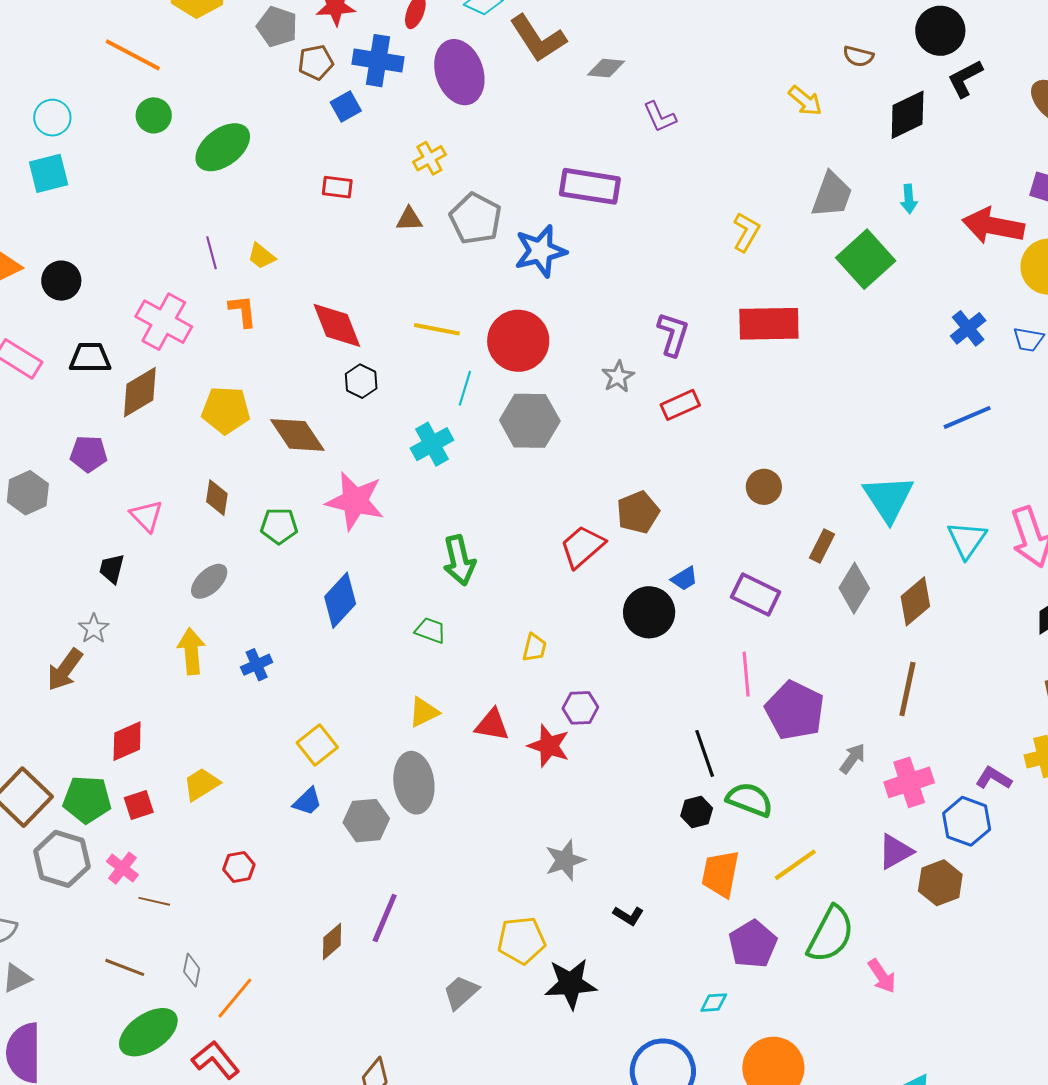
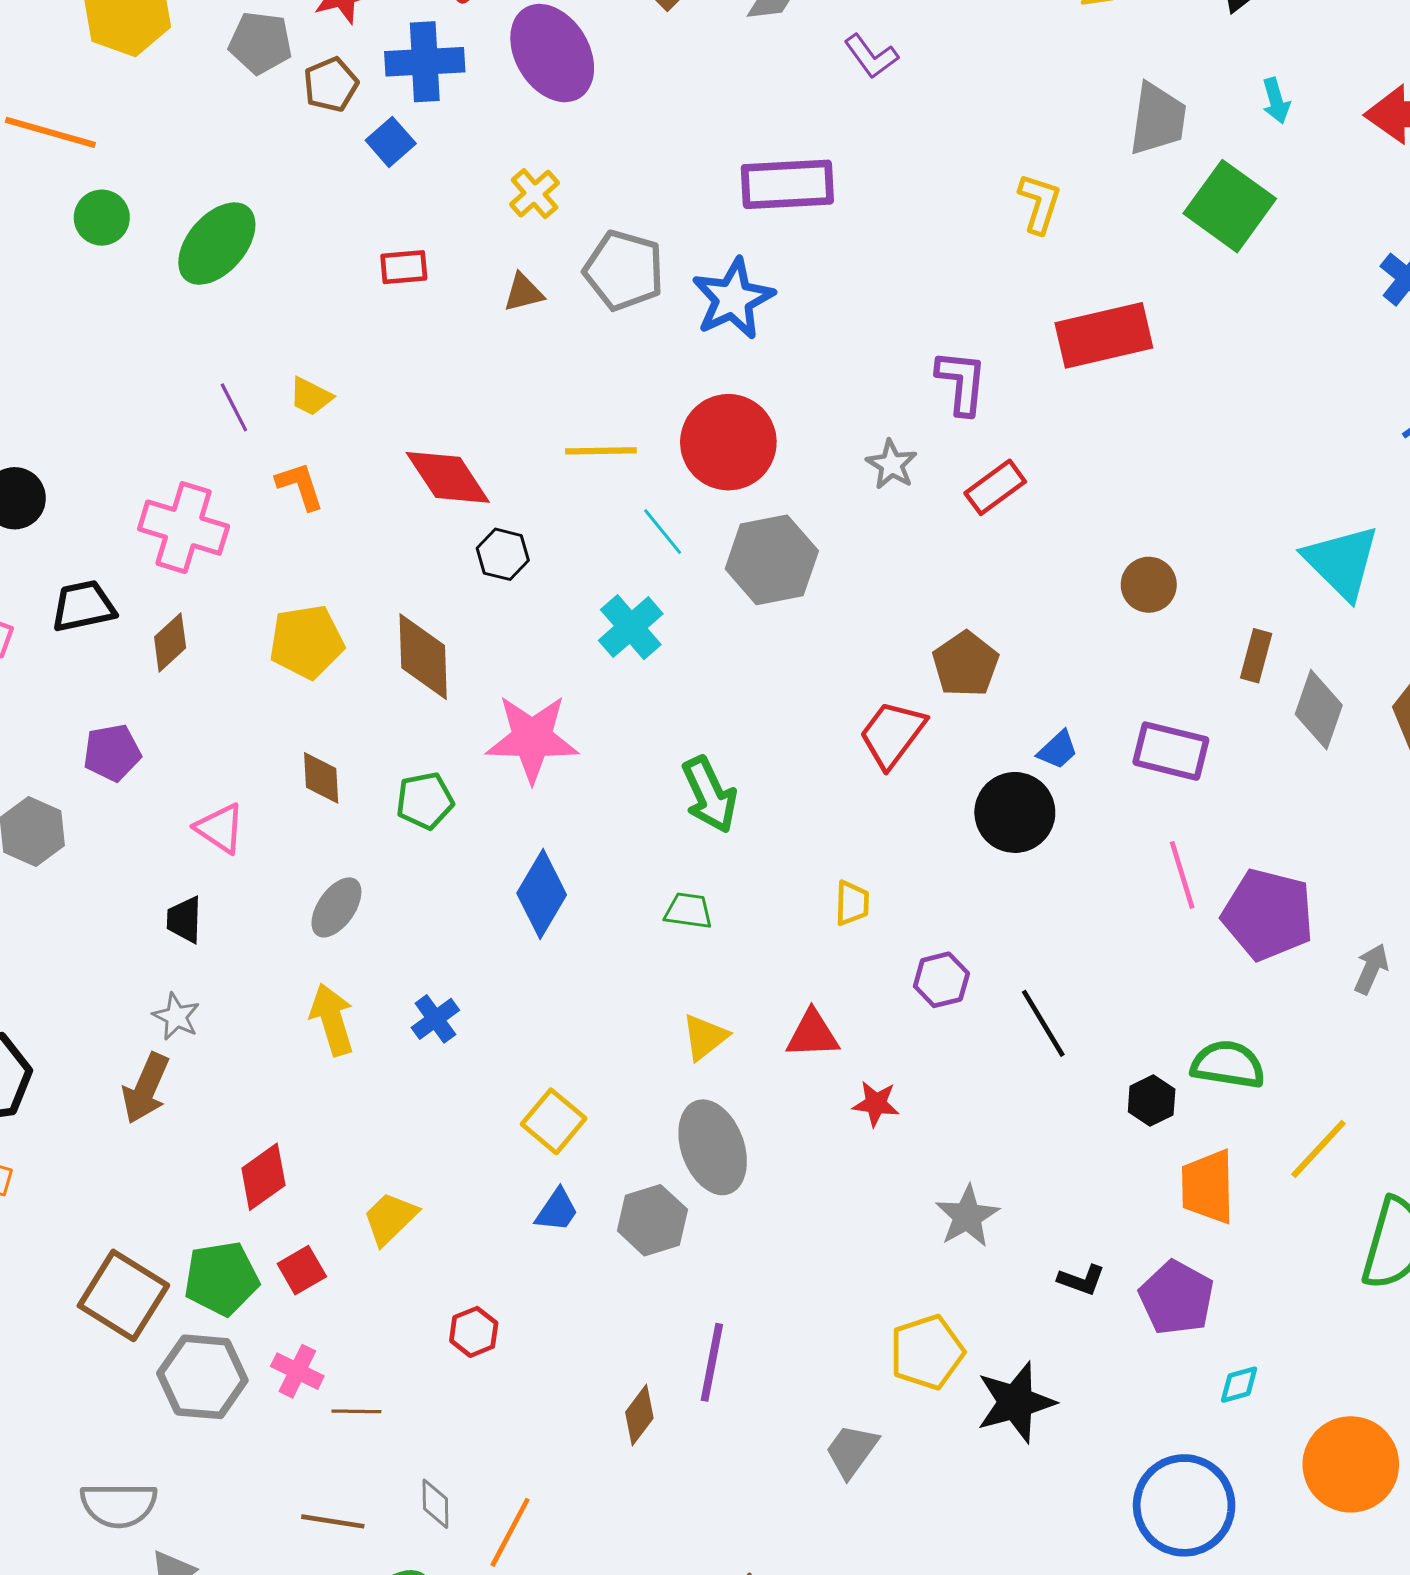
cyan line: (465, 388) -> (663, 532), turned -44
brown diamond: (140, 392) -> (170, 642), size x0.7
brown diamond: (297, 435) -> (423, 657), turned 44
red star: (549, 746) -> (876, 1104), moved, size x0.7
black line: (705, 753) -> (1043, 1023), moved
purple pentagon: (753, 944) -> (1176, 1298), moved

